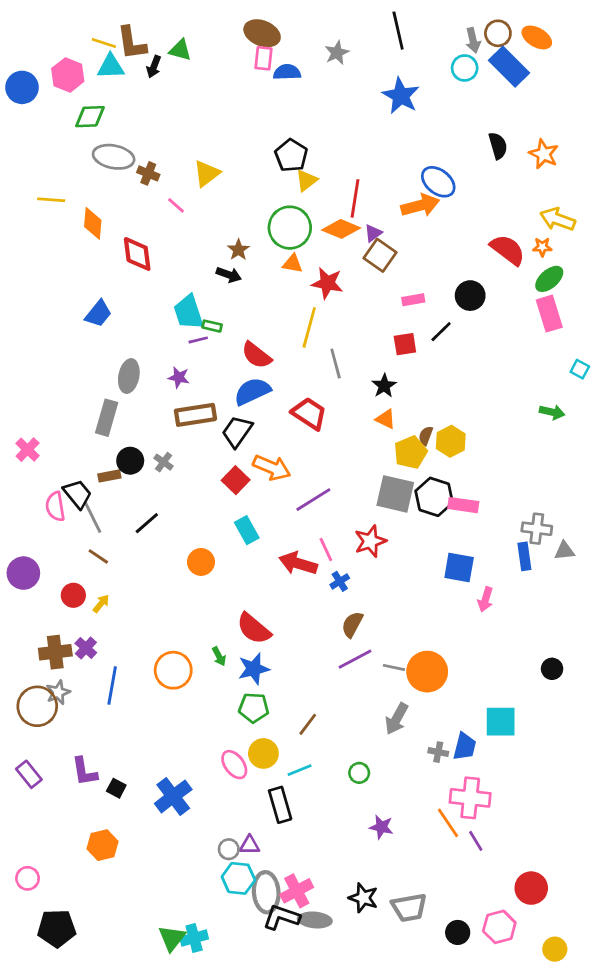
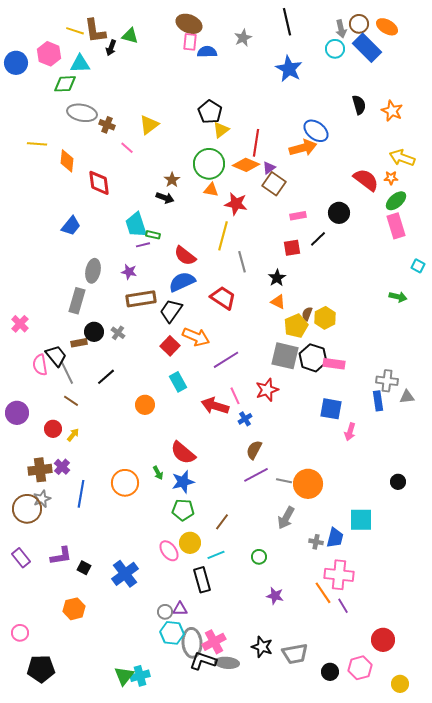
cyan triangle: (111, 67) -> (80, 64), moved
purple L-shape: (84, 772) -> (61, 556), turned -90

